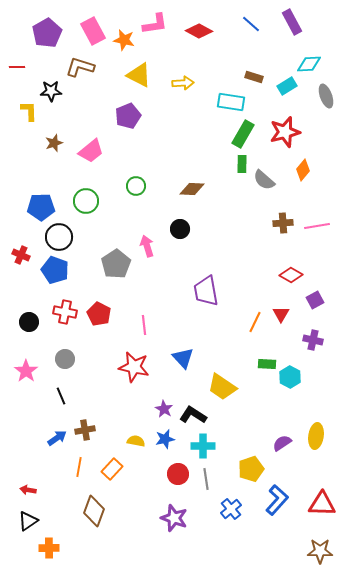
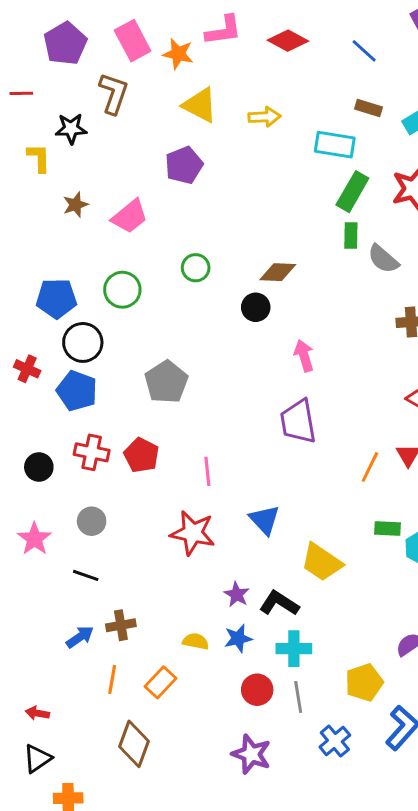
blue line: (251, 24) -> (364, 51), moved
brown L-shape: (80, 67) -> (114, 93), turned 92
black circle: (180, 229) -> (256, 307), moved
pink arrow: (147, 246) -> (304, 356), moved
black line: (61, 396) -> (86, 575), turned -48

